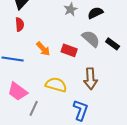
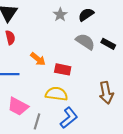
red rectangle: (69, 50) -> (63, 69), moved
brown arrow: (90, 79) -> (106, 93), moved
blue L-shape: (81, 110) -> (69, 118), moved, turned 40

